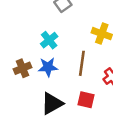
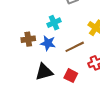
brown line: (82, 63) -> (75, 47), turned 42

